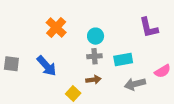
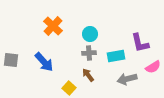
purple L-shape: (149, 28) -> (140, 43), moved
brown arrow: (93, 80) -> (88, 75), turned -120

